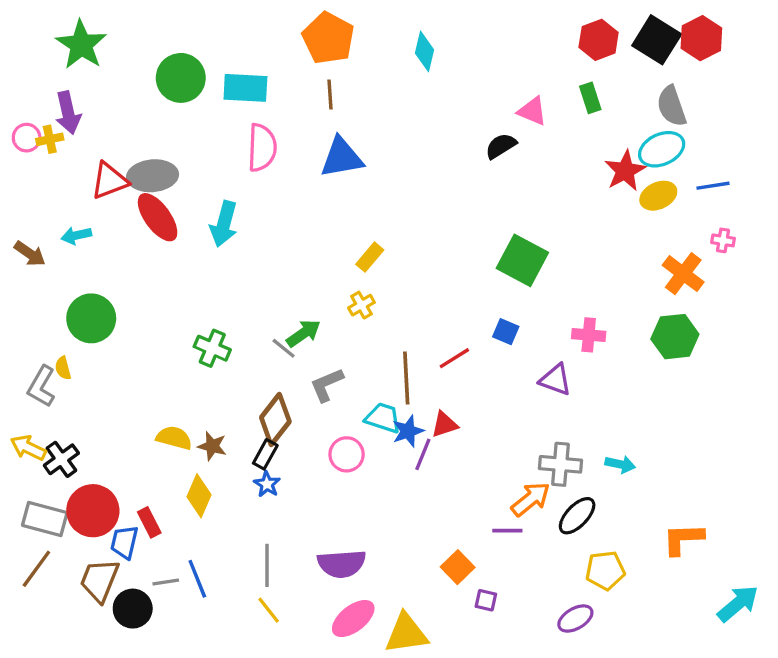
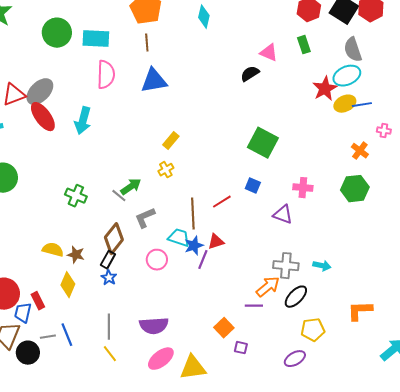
gray ellipse: (153, 176) -> (40, 92), turned -40
blue line: (713, 186) -> (362, 105), moved
orange cross: (683, 274) -> (360, 151), size x0.7

